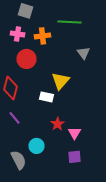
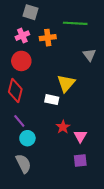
pink cross: (18, 34) -> (22, 36), turned -32
red circle: (26, 59) -> (21, 61), moved
cyan circle: (36, 146) -> (27, 138), moved

